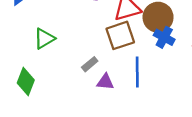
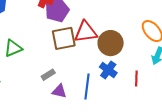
brown square: (120, 35) -> (64, 38), moved
blue cross: (164, 37) -> (108, 70), moved

